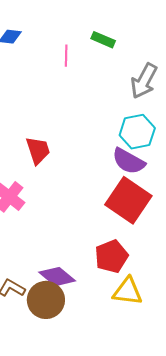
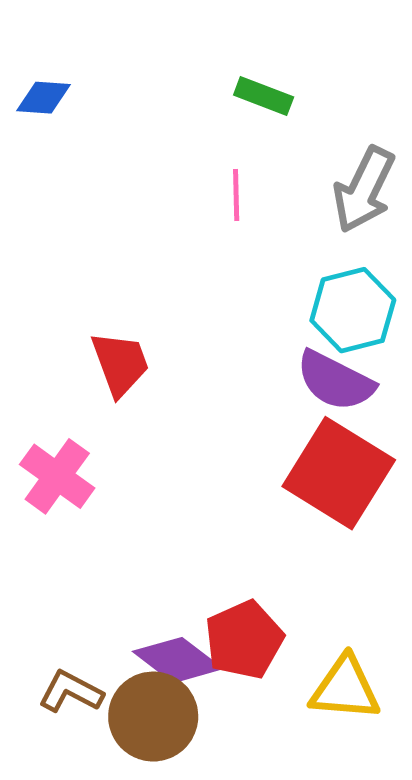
pink line: (66, 56) -> (236, 195), moved
red pentagon: (111, 256) -> (244, 640), moved

